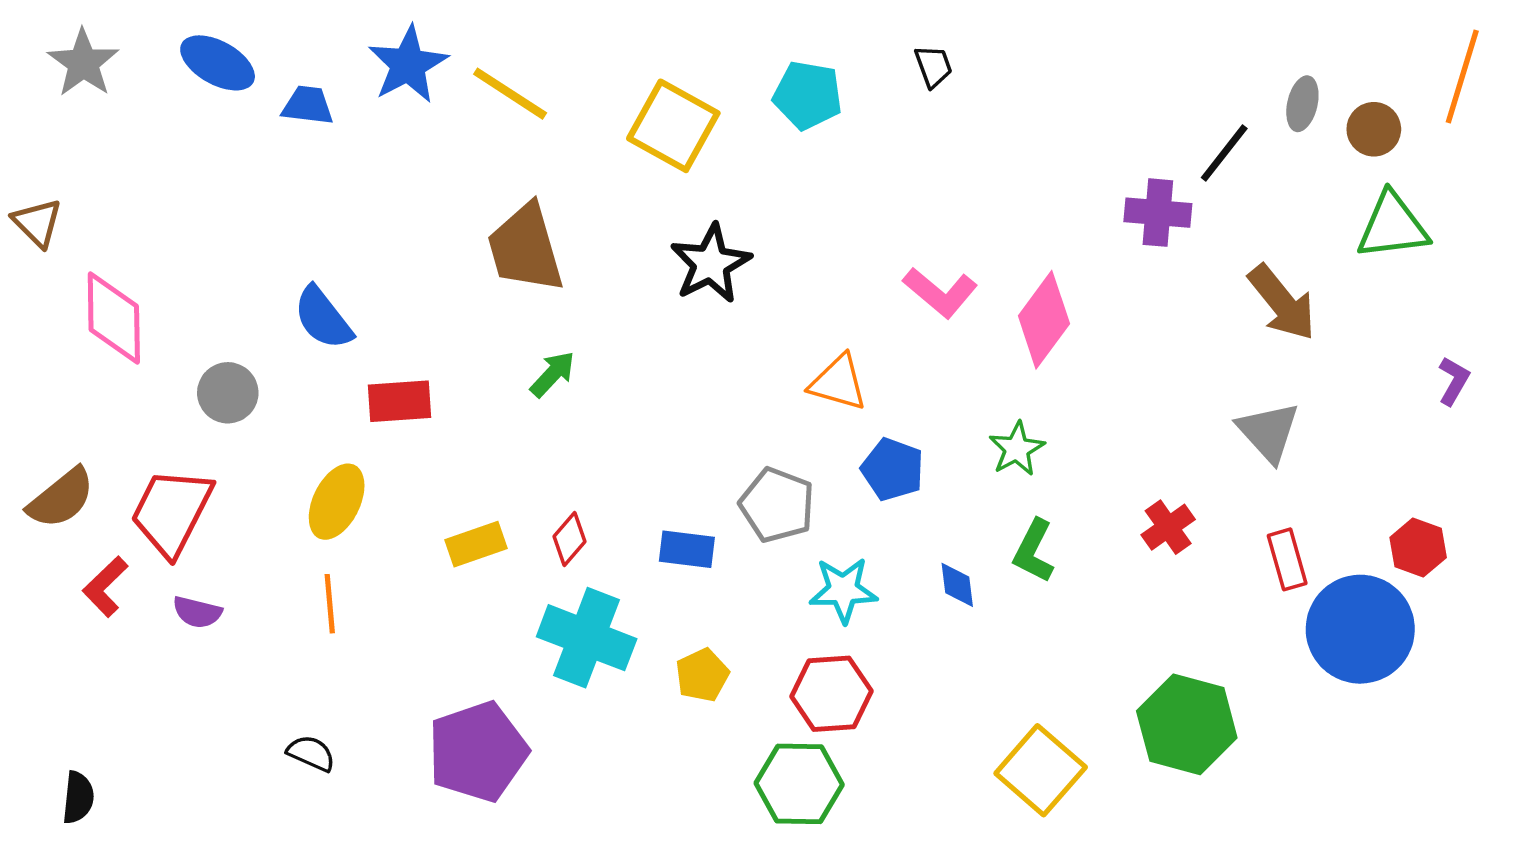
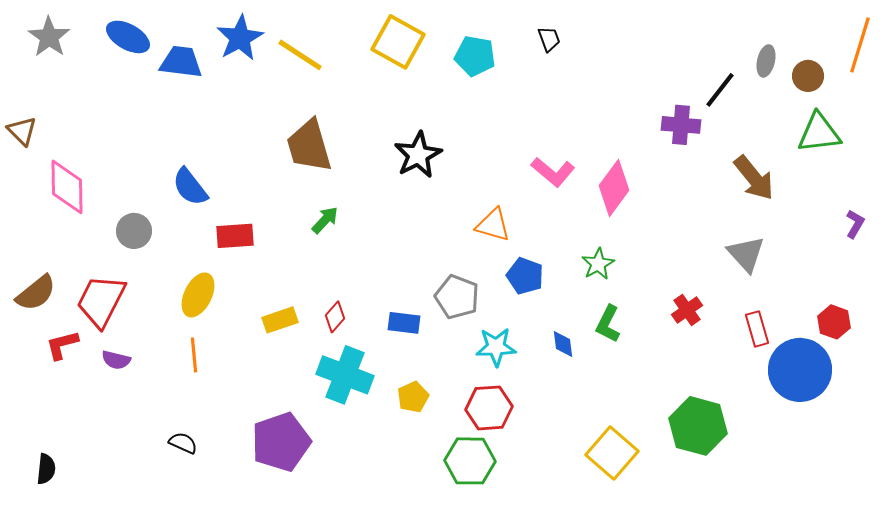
blue trapezoid: (308, 105) -> (181, 62), size x1.4
yellow square: (673, 126) -> (398, 42), moved
red L-shape: (105, 587) -> (62, 345), turned 30

